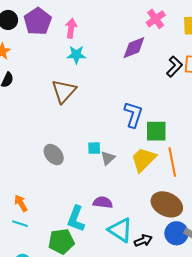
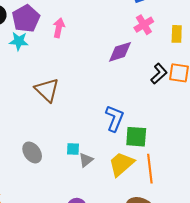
cyan star: (76, 55) -> (19, 41), moved
brown triangle: (64, 91) -> (47, 90), turned -32

